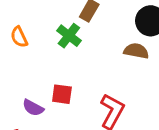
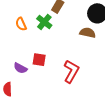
orange semicircle: (19, 37) -> (21, 24), moved

